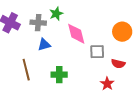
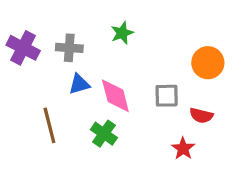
green star: (56, 14) -> (122, 33), moved
pink diamond: (76, 34) -> (115, 96), moved
green cross: (59, 75) -> (104, 134), turned 35

